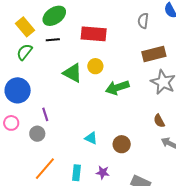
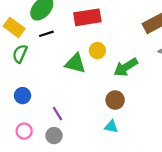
blue circle: (18, 90) -> (22, 96), size x0.6
brown circle: (122, 144) -> (115, 100), moved

